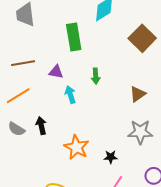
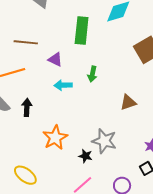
cyan arrow: (70, 95) -> (63, 85), turned -90
gray star: (140, 132) -> (104, 141), moved

